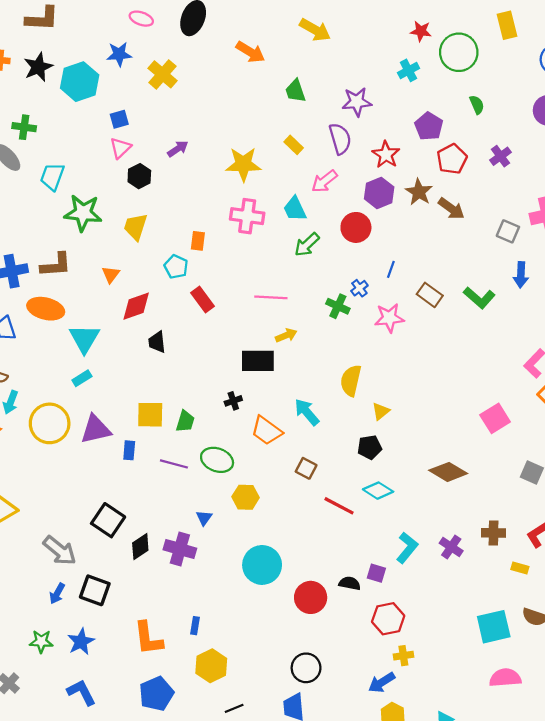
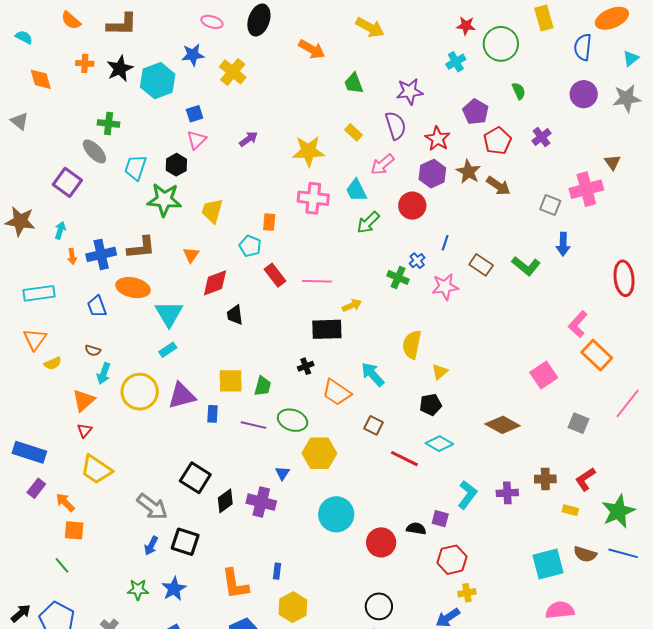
black hexagon: (139, 176) -> (176, 165), moved
pink line: (271, 297) -> (317, 281), moved
yellow hexagon: (246, 497) -> (319, 453), size x1.4
purple cross: (451, 547) -> (507, 493), turned -35

